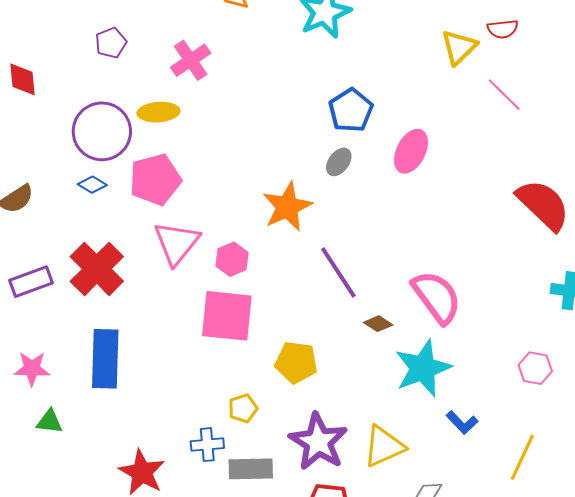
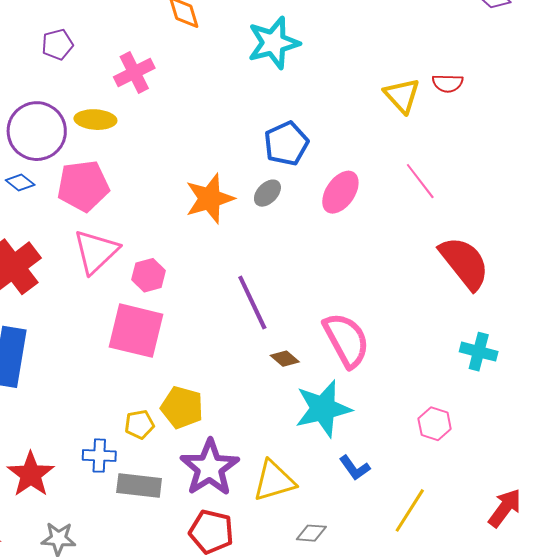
yellow triangle: (459, 47) -> (402, 95), turned -36
pink line: (504, 95) -> (420, 181), moved
orange star: (287, 207) -> (210, 199), moved
yellow pentagon: (296, 362) -> (182, 407), moved

